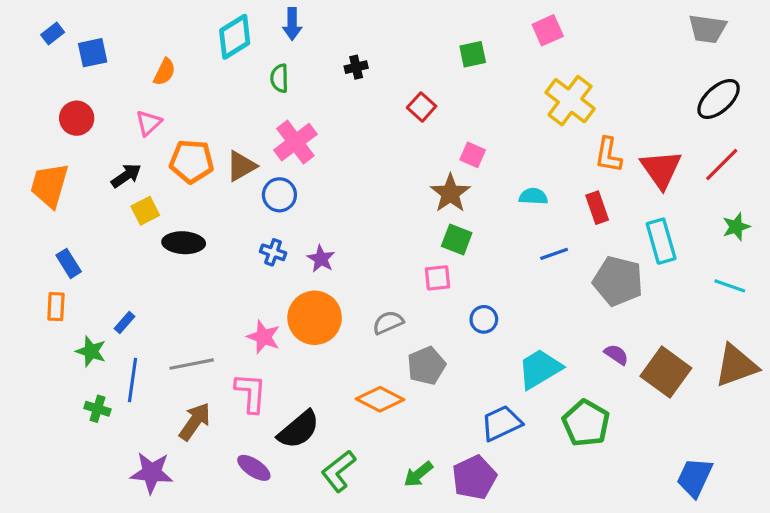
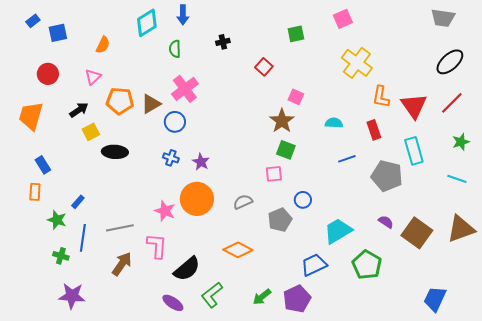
gray pentagon: (426, 366) -> (280, 220), moved
purple ellipse: (254, 468) -> (173, 303), moved
purple star: (152, 473) -> (72, 296), moved

